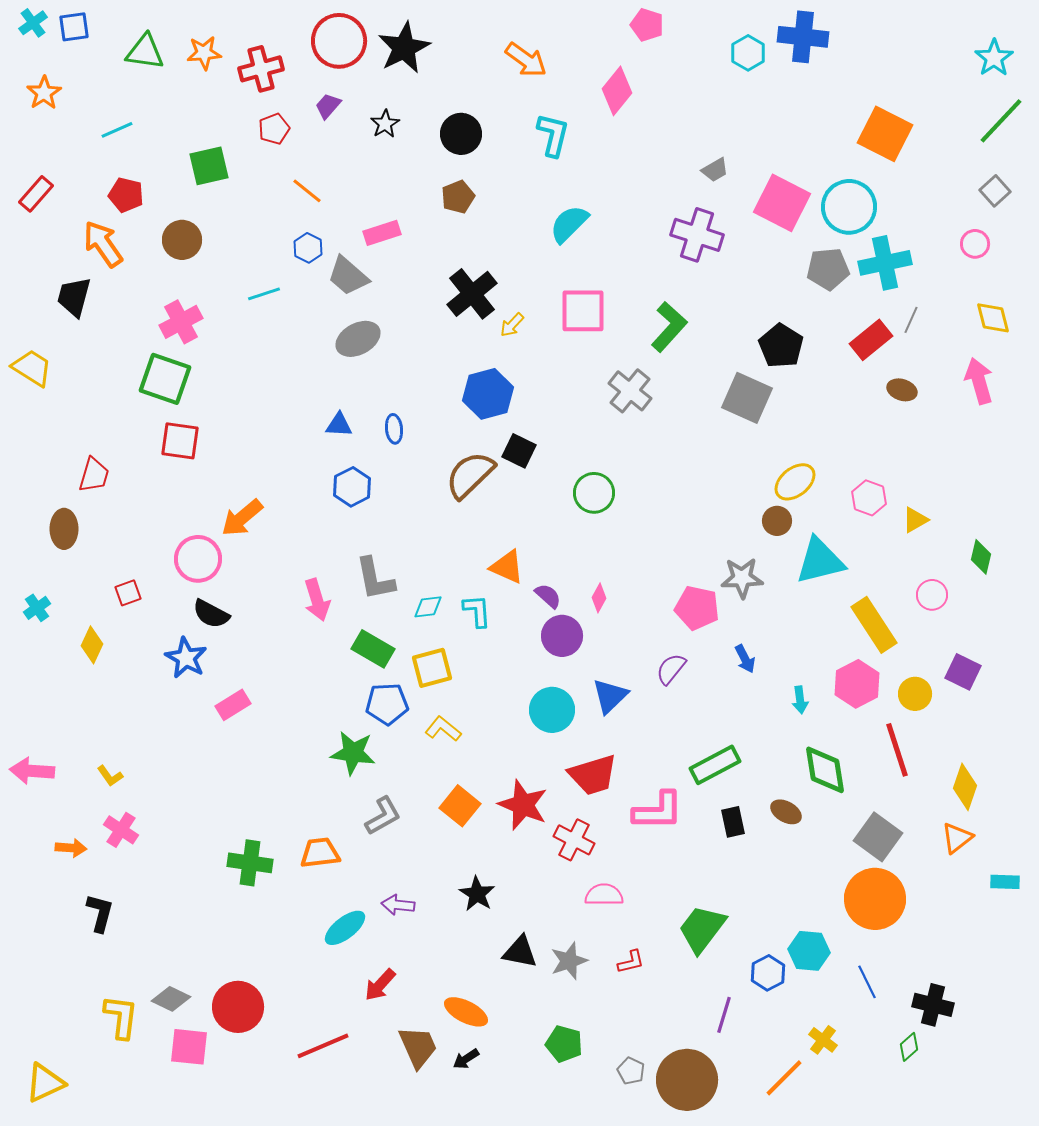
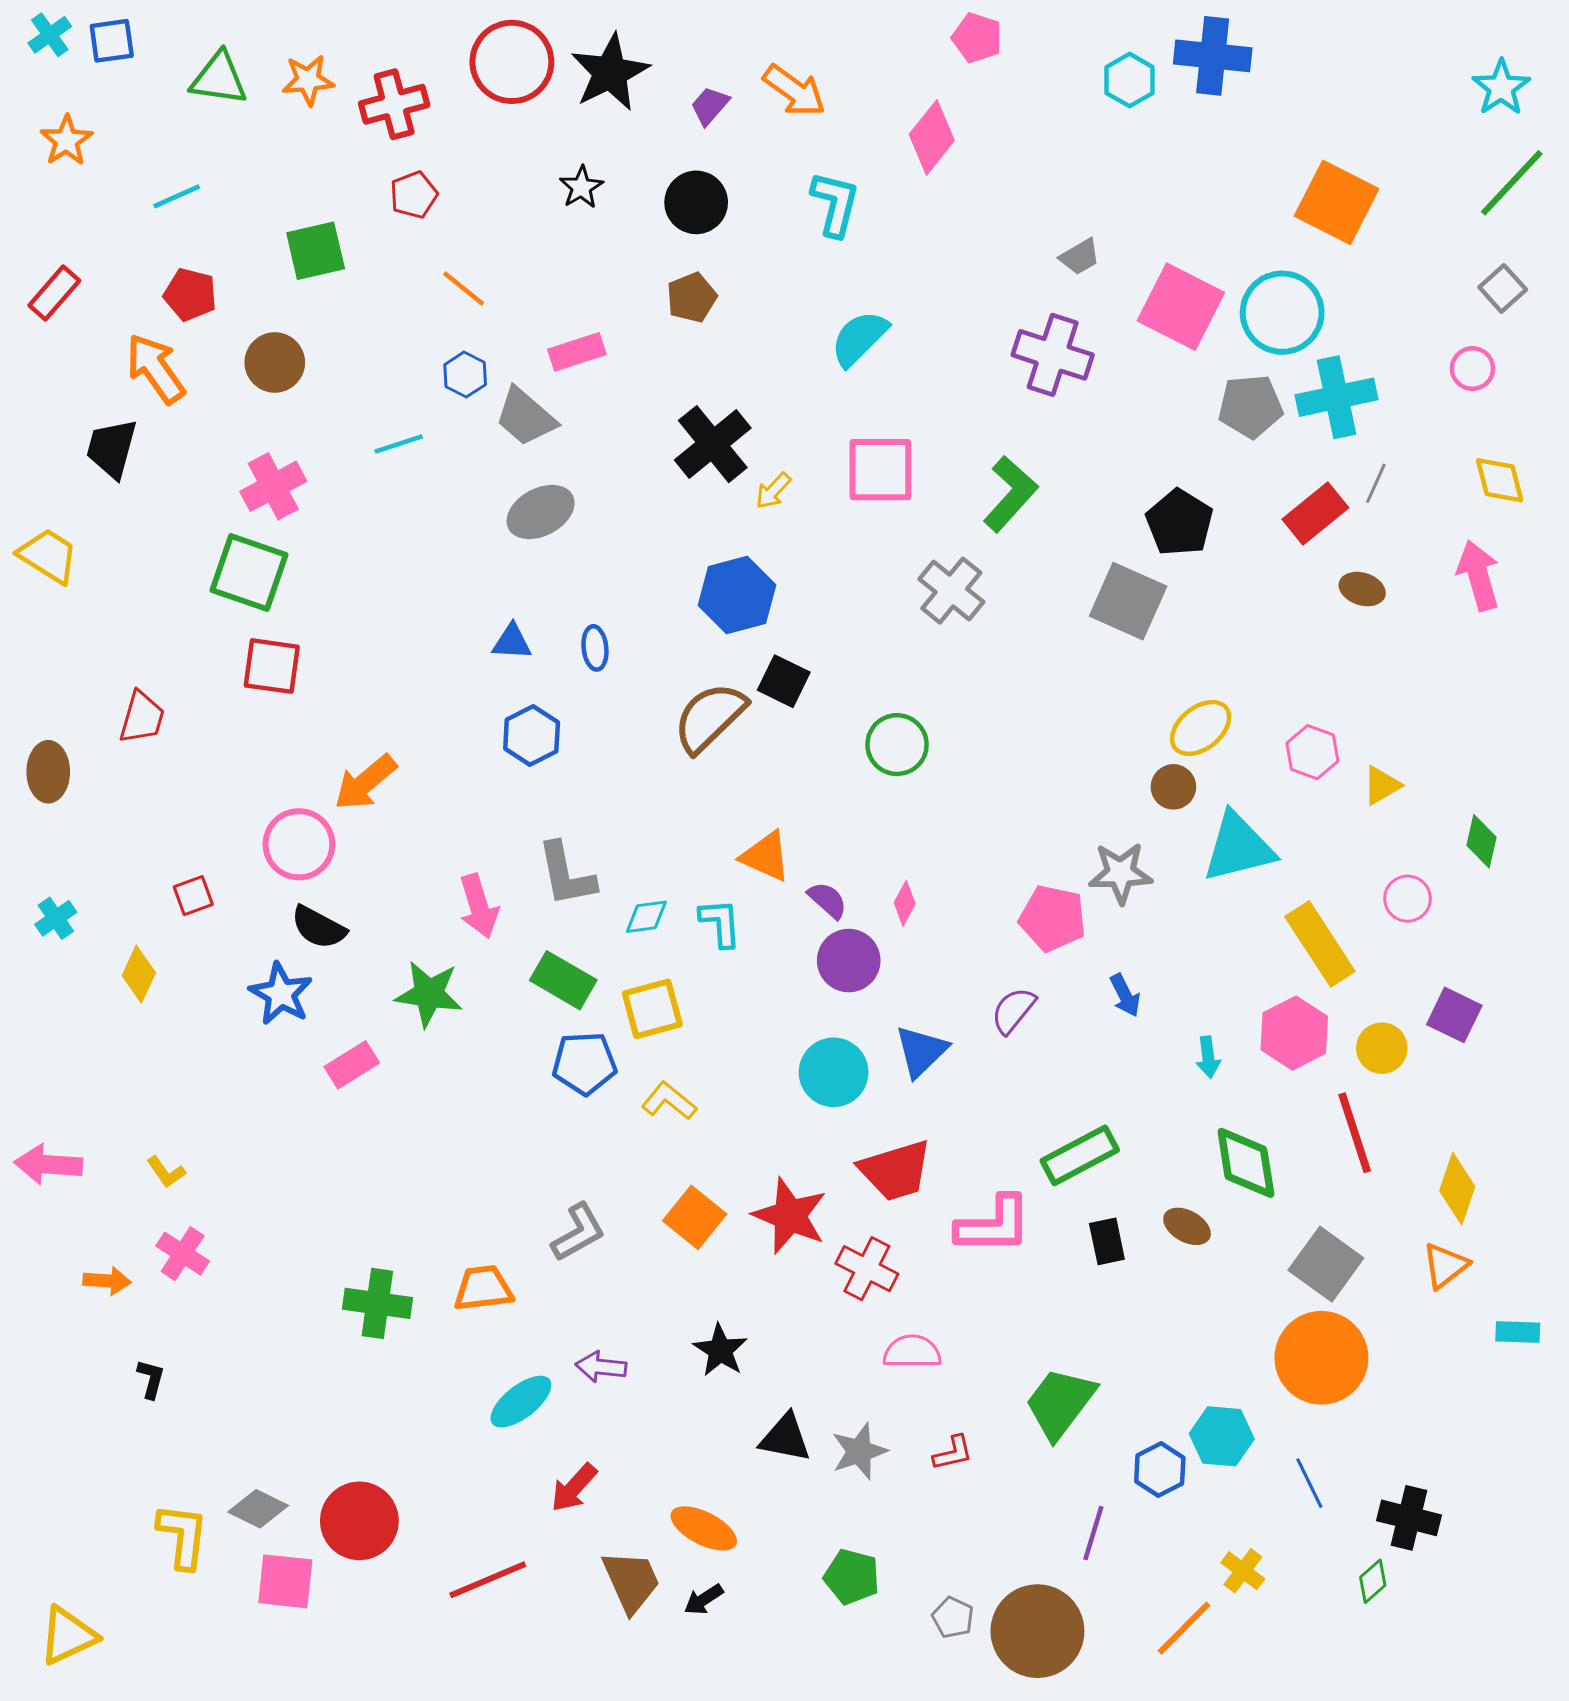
purple trapezoid: (328, 106) -> (710, 106), moved
brown ellipse: (64, 529) -> (48, 772), moved
green star: (353, 753) -> (429, 994), moved
black L-shape: (100, 913) -> (151, 1379), size x0.7

